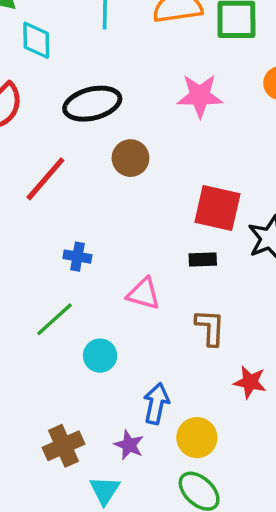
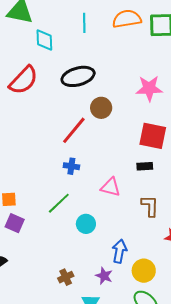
pink star: (200, 96) -> (149, 88), moved
red line: (45, 179) -> (74, 130), moved
brown cross: (64, 446) -> (66, 277), size x0.7

